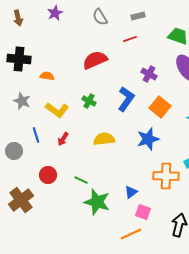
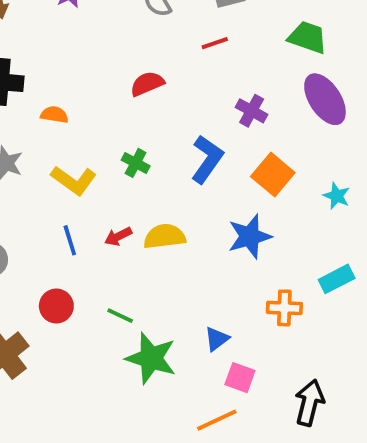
red semicircle: (95, 60) -> (147, 84), size x0.7
blue line: (36, 135) -> (70, 240), moved
red arrow: (63, 139) -> (118, 236), moved, turned 32
orange cross: (166, 176) -> (284, 308), size x0.7

